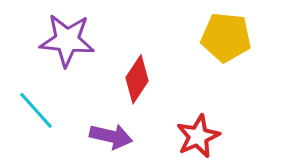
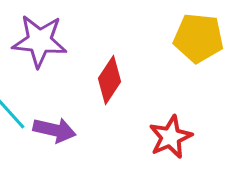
purple arrow: (111, 136) -> (54, 130), moved

